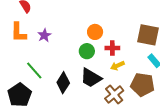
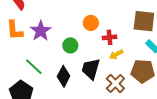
purple star: (44, 35) -> (41, 31), size x1.5
green circle: (87, 51) -> (70, 45), moved
black trapezoid: (91, 78) -> (91, 69), turned 80

